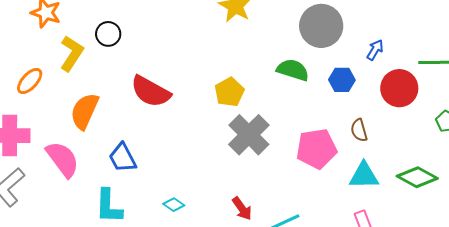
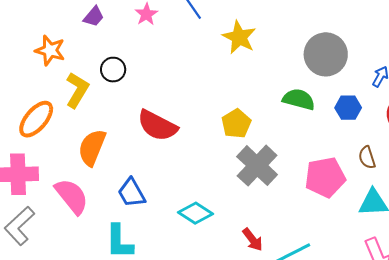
orange ellipse: (30, 81) -> (36, 119), size x1.4
cyan diamond: (174, 205) -> (196, 213), moved, size x1.6

